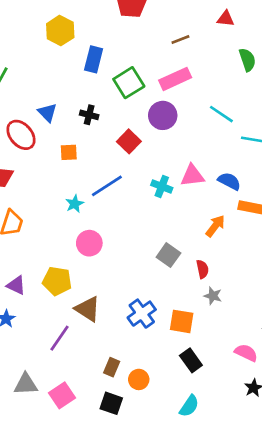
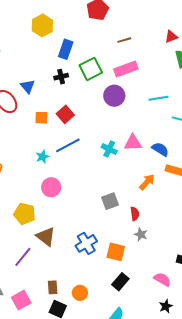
red triangle: (226, 19) -> (171, 37), moved, turned -32
brown line: (180, 39) -> (124, 40), moved
cyan line: (221, 114) -> (158, 98), turned -48
black cross: (89, 115) -> (61, 77), moved, turned -32
red square: (129, 141) -> (65, 114), moved
gray square: (168, 255) -> (110, 201), turned 30
black rectangle: (191, 360) -> (120, 282), turned 72
brown rectangle: (112, 367) -> (53, 287), moved, turned -32

